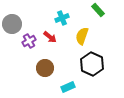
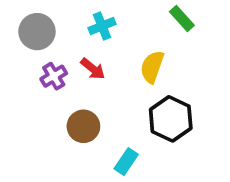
cyan cross: (62, 18) -> (102, 26), moved
gray circle: (12, 24) -> (37, 32), moved
cyan rectangle: (68, 87) -> (126, 162), turned -32

